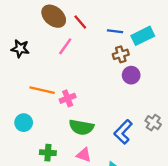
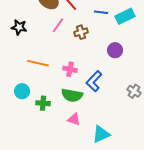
brown cross: (121, 54) -> (81, 32), moved
pink cross: (68, 98) -> (70, 69), moved, turned 32
blue L-shape: (123, 132) -> (94, 81), moved
green cross: (48, 153) -> (43, 103), moved

